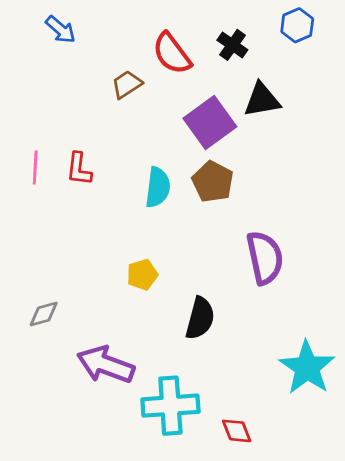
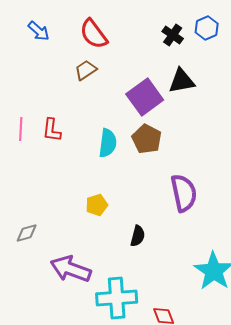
black cross: (232, 45) -> (173, 35), moved
red semicircle: (172, 53) -> (94, 34), moved
black semicircle: (200, 318) -> (138, 236), size x0.7

